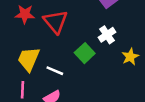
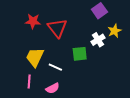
green square: (85, 53) -> (80, 54), turned 35
yellow star: (130, 57) -> (115, 31), moved

